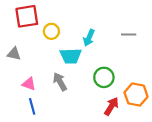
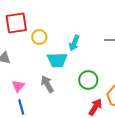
pink triangle: (29, 84) -> (18, 86), turned 48

